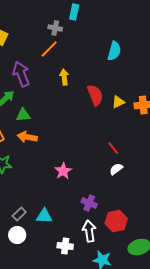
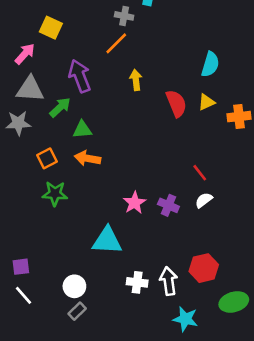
cyan semicircle: (114, 51) -> (210, 64), moved
yellow triangle: (118, 102) -> (206, 102), moved
purple cross: (89, 203) -> (168, 205), moved
gray rectangle: (19, 214) -> (77, 311), moved
cyan triangle: (44, 216) -> (107, 241), moved, size x1.4
white cross: (65, 246) -> (137, 282), moved

